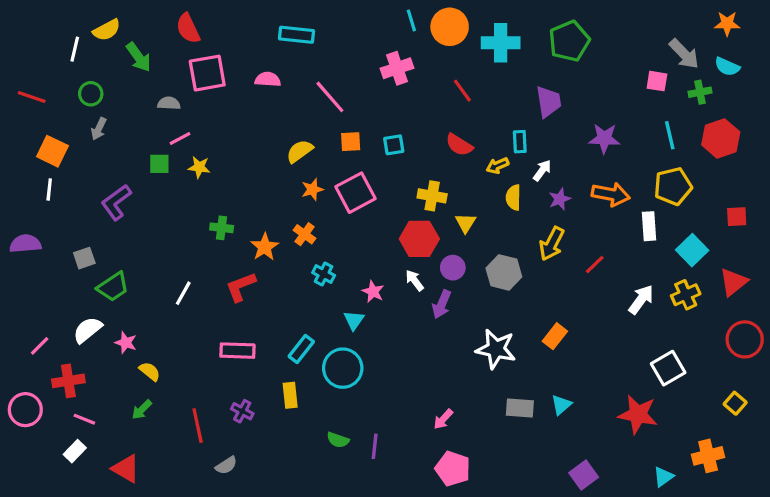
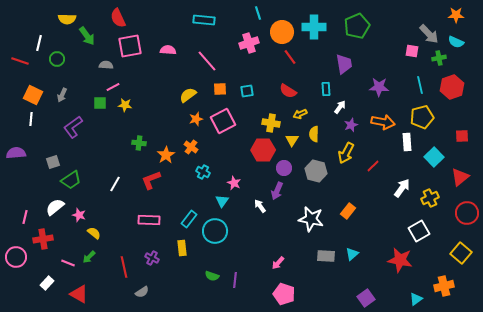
orange circle: (450, 27) -> (282, 32), moved
yellow semicircle: (107, 30) -> (67, 19), turned 30
cyan rectangle: (296, 35) -> (204, 20), moved
white line: (75, 49) -> (39, 43), moved
gray arrow: (99, 129) -> (62, 95), moved
yellow arrow: (497, 166) -> (300, 114), moved
yellow semicircle: (513, 197) -> (314, 134), moved
white arrow: (415, 280) -> (260, 206), moved
yellow cross: (686, 295) -> (430, 198), moved
pink line: (40, 346) -> (25, 217), turned -32
yellow square: (735, 403) -> (461, 253), size x1.5
pink line: (84, 419) -> (68, 263), moved

